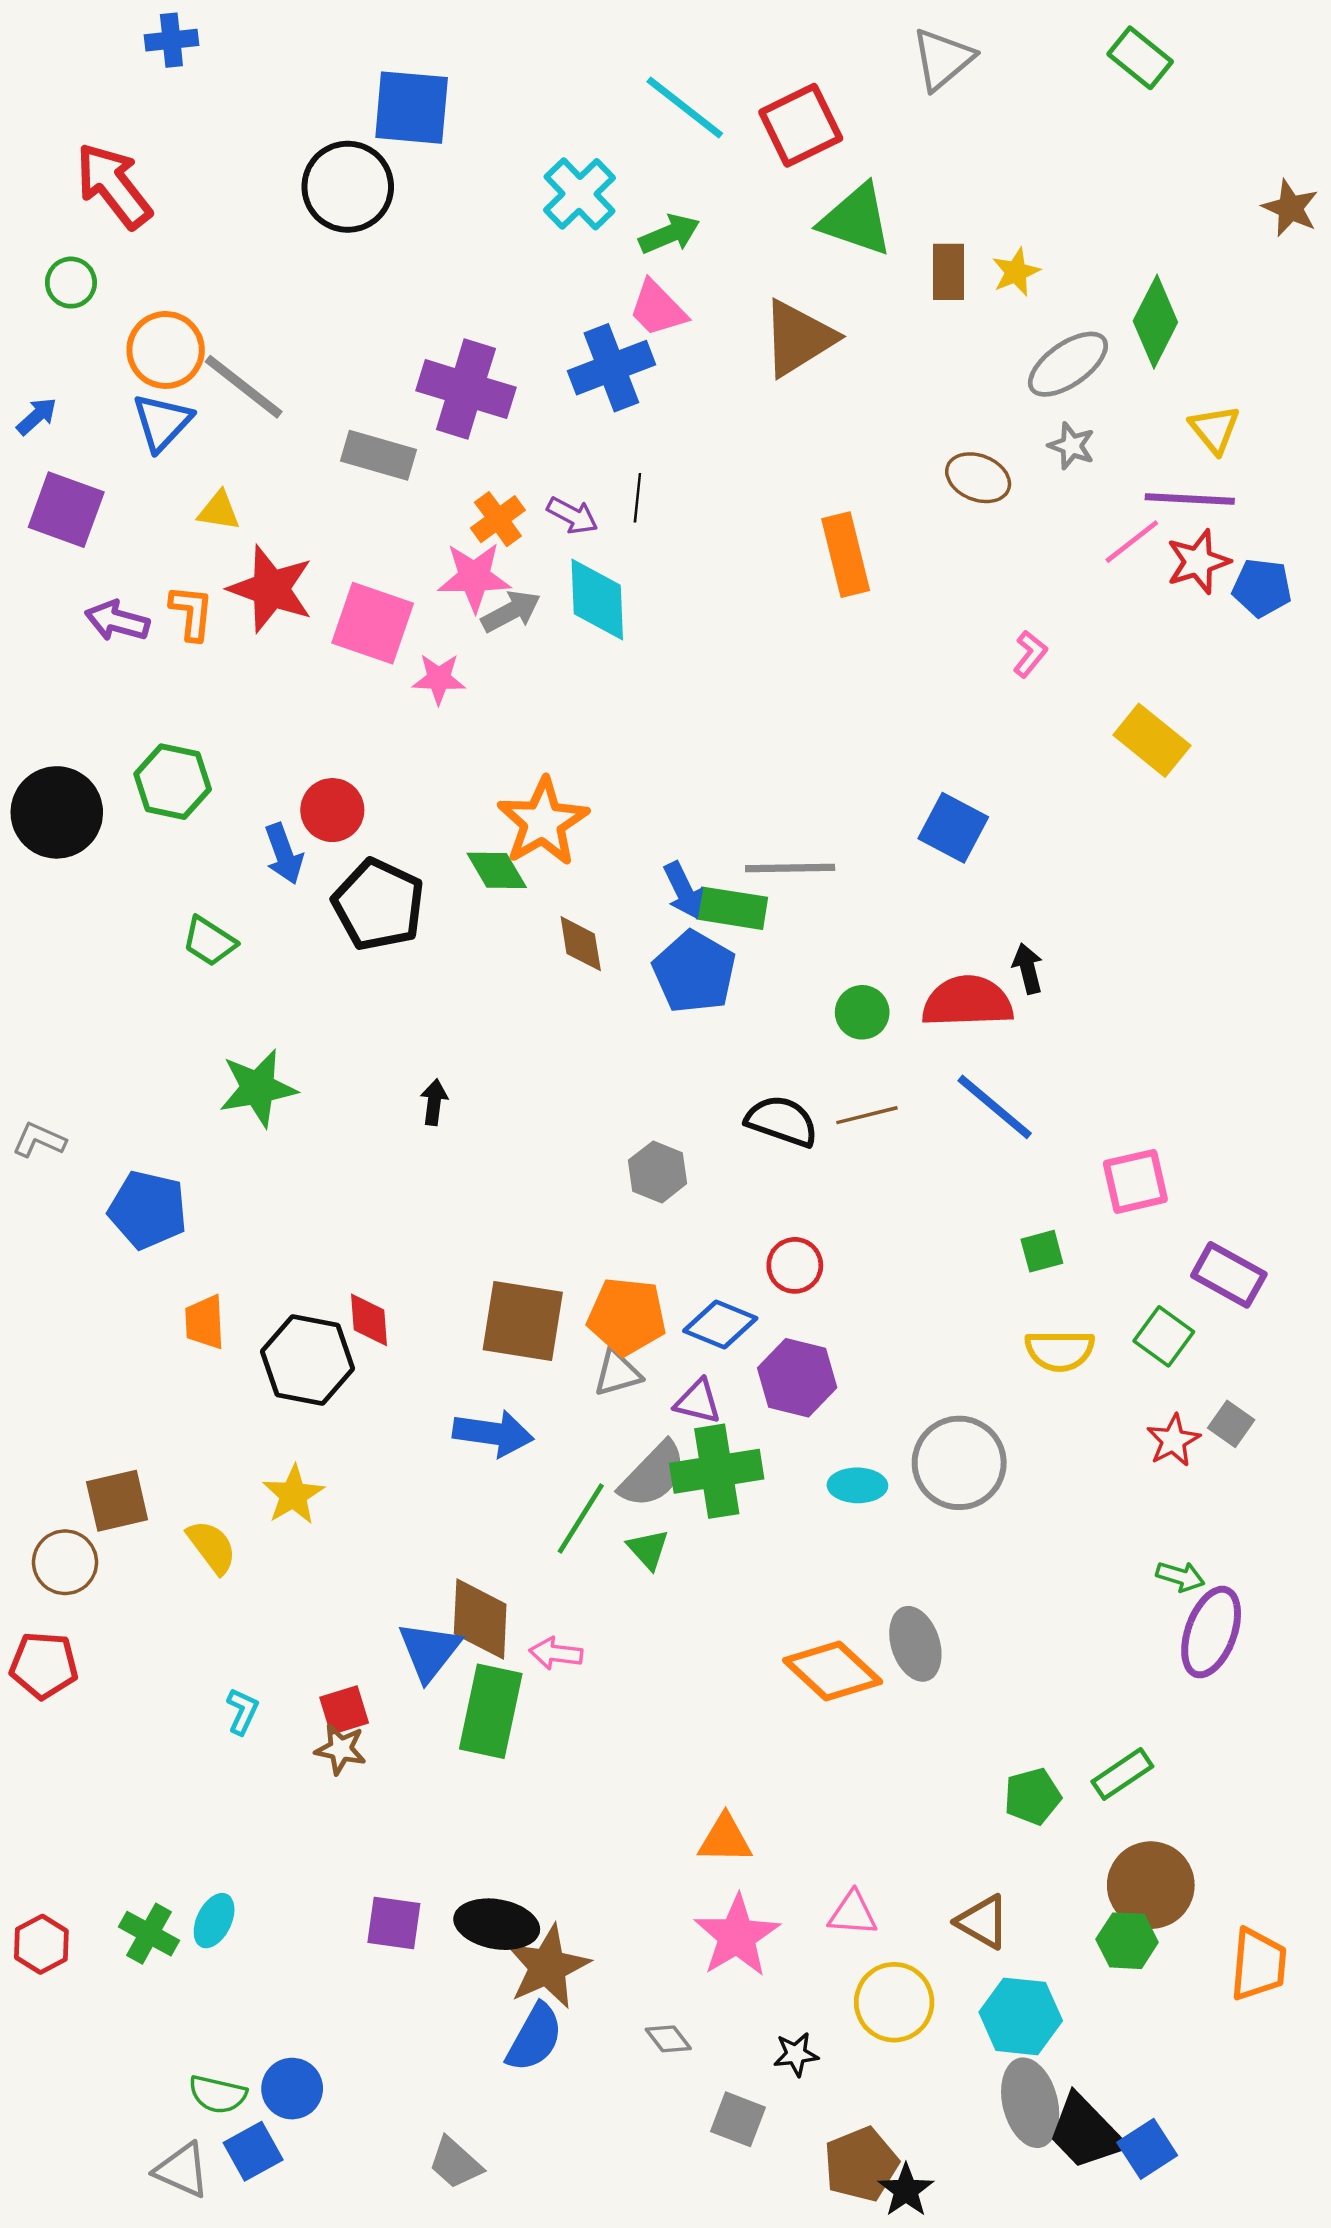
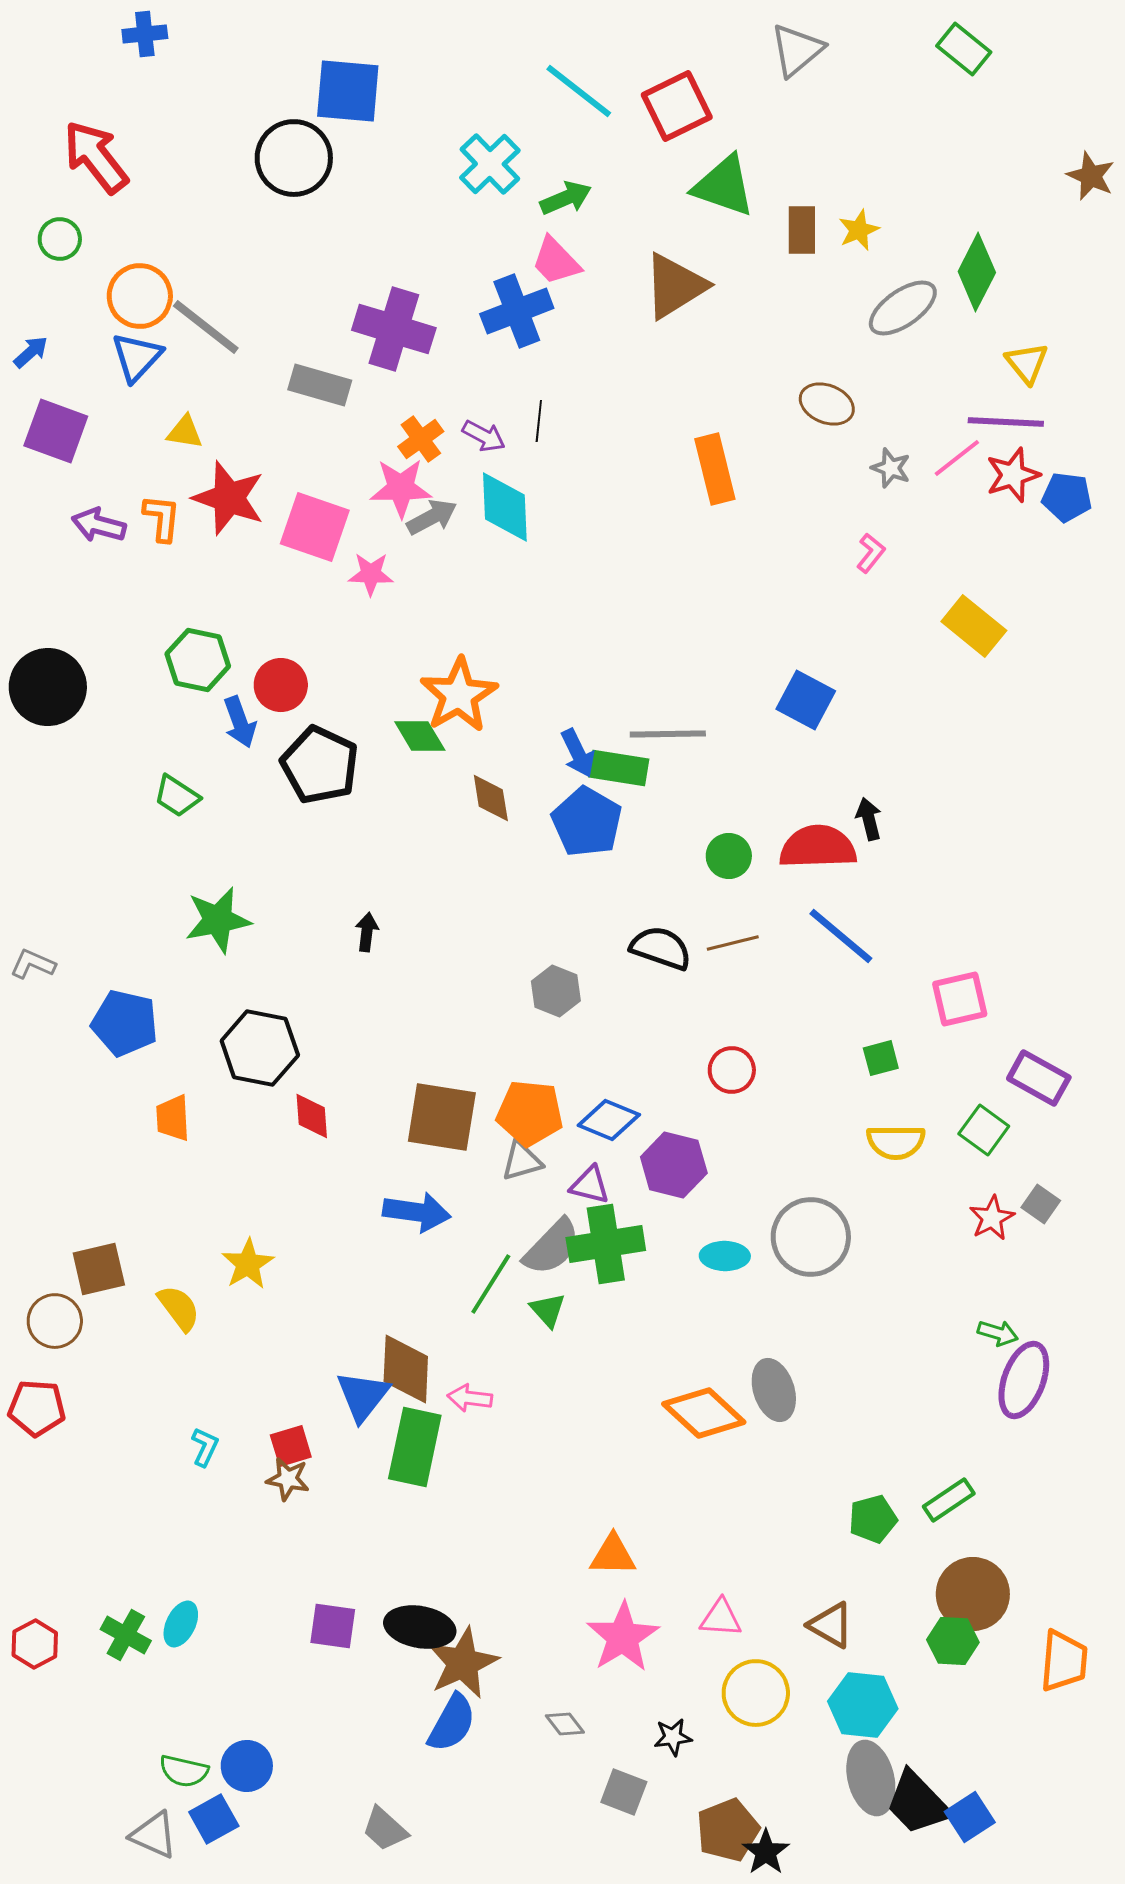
gray star: (1072, 446) -> (891, 468), moved
green hexagon: (173, 782) -> (198, 660), moved
red circle: (795, 1265) -> (732, 1070), moved
black hexagon: (307, 1360) -> (260, 1048), moved

